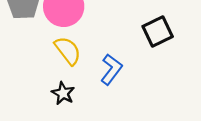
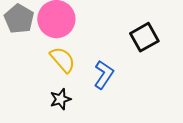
black star: (63, 93) -> (60, 99), turned 30

